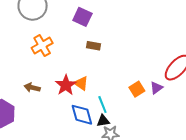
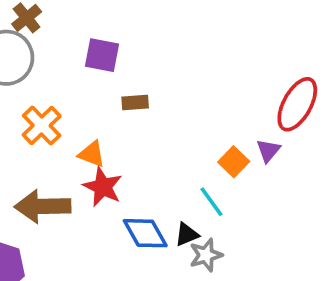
orange triangle: (81, 83) -> (92, 154), moved
brown arrow: (32, 88) -> (43, 206), size x1.8
cyan line: (102, 105) -> (212, 202), moved

